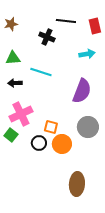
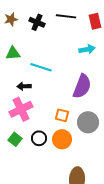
black cross: (47, 37) -> (37, 22), moved
black arrow: (15, 83) -> (24, 86), moved
orange square: (51, 127) -> (62, 115), moved
green square: (11, 135) -> (15, 139), moved

